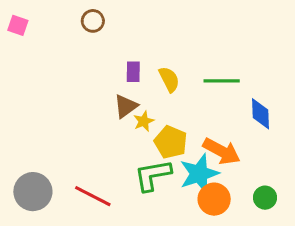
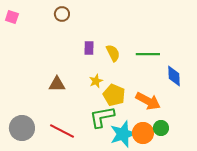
brown triangle: (126, 106) -> (57, 84), moved, turned 36
cyan star: (199, 174) -> (123, 134), moved
green circle: (265, 198) -> (161, 128), moved

